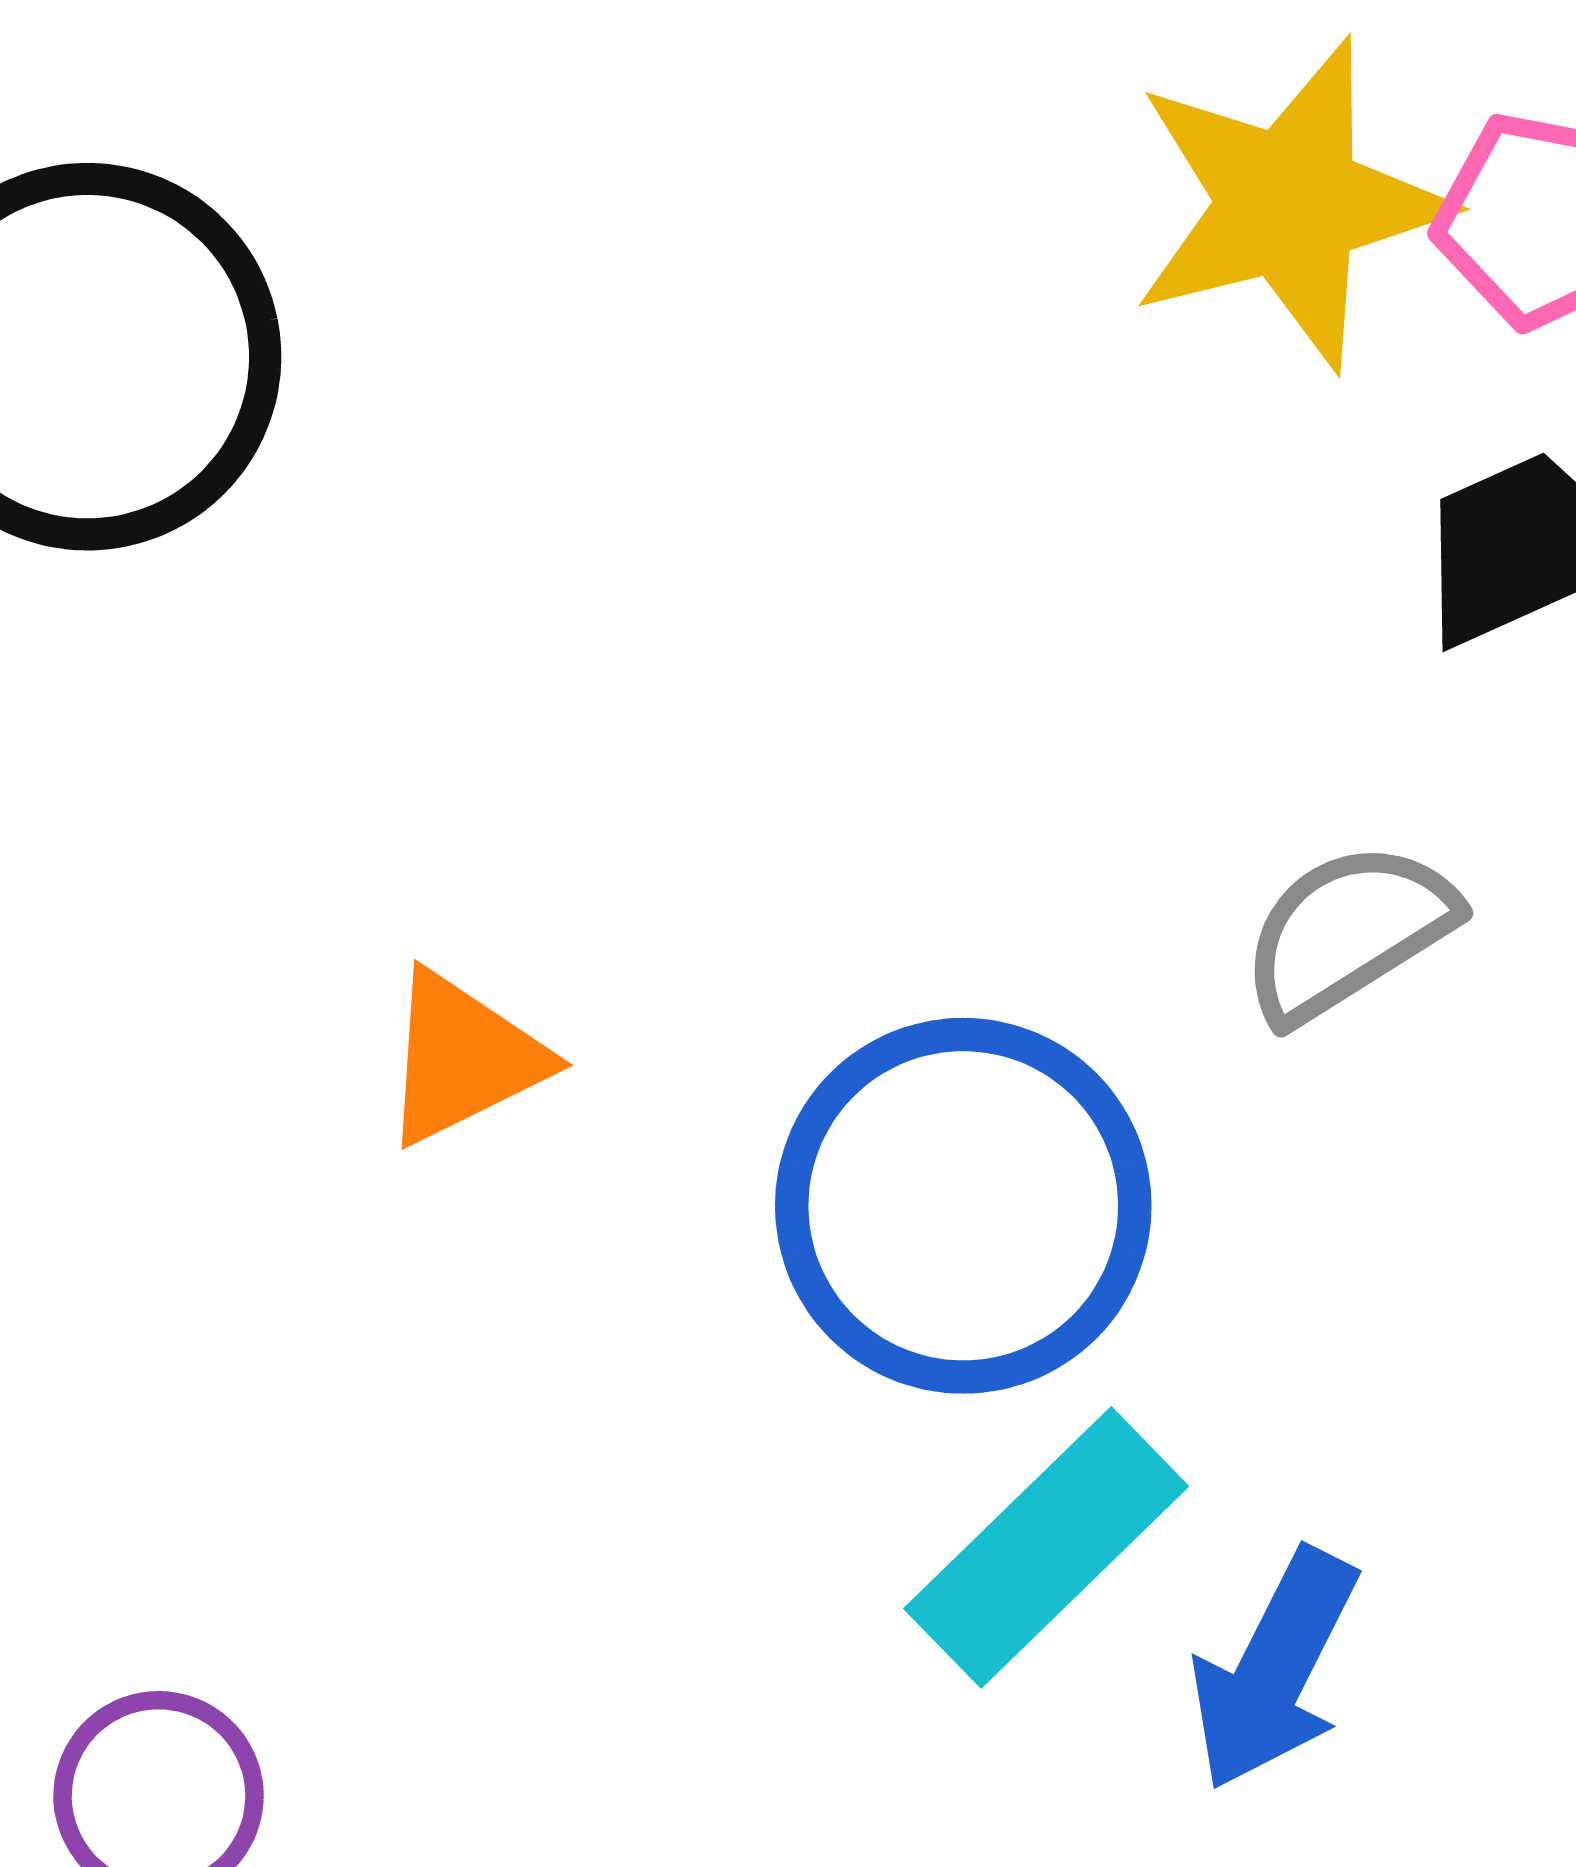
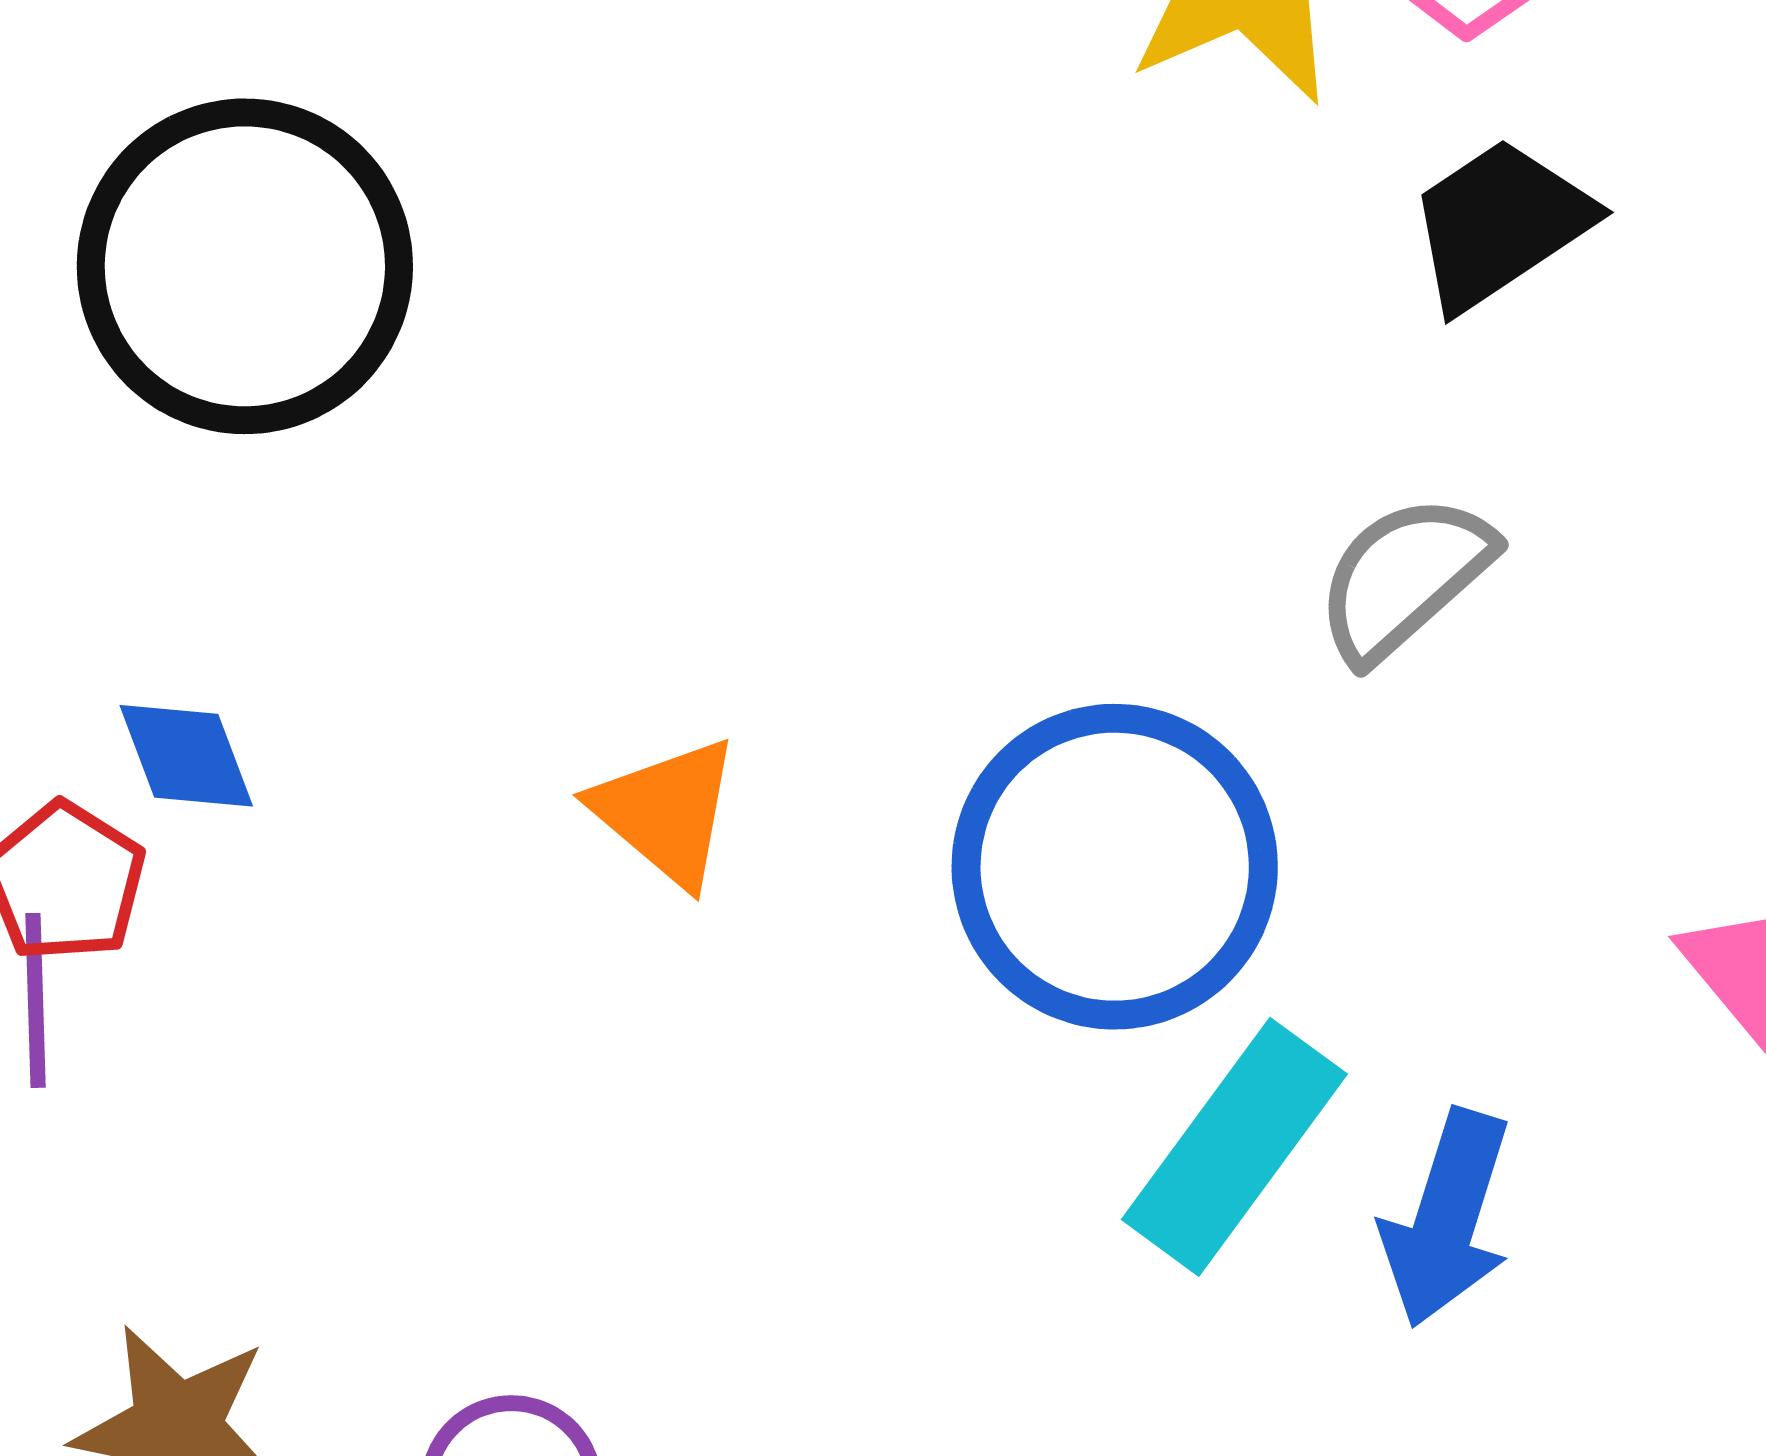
orange triangle: (463, 1058) -> (666, 812), turned -44

